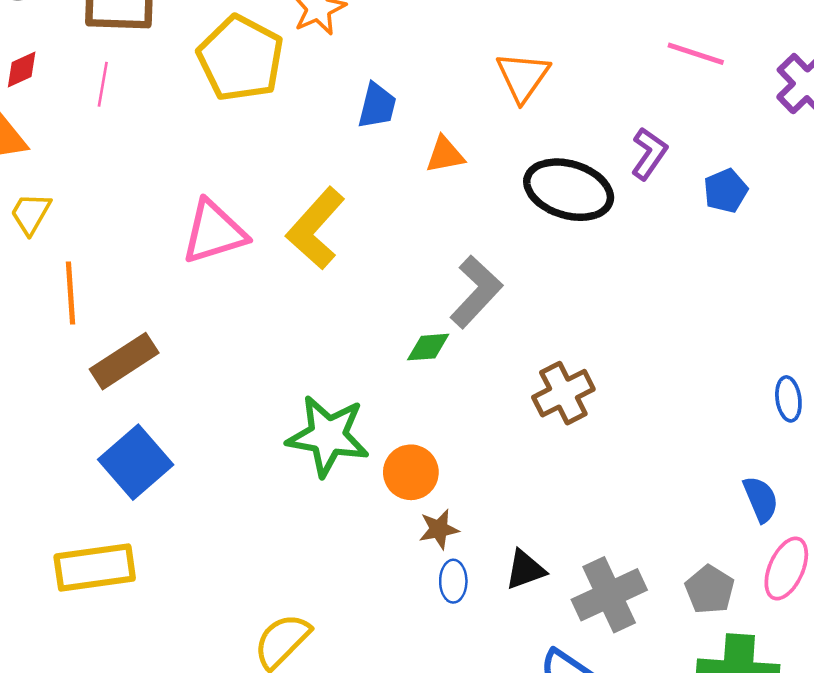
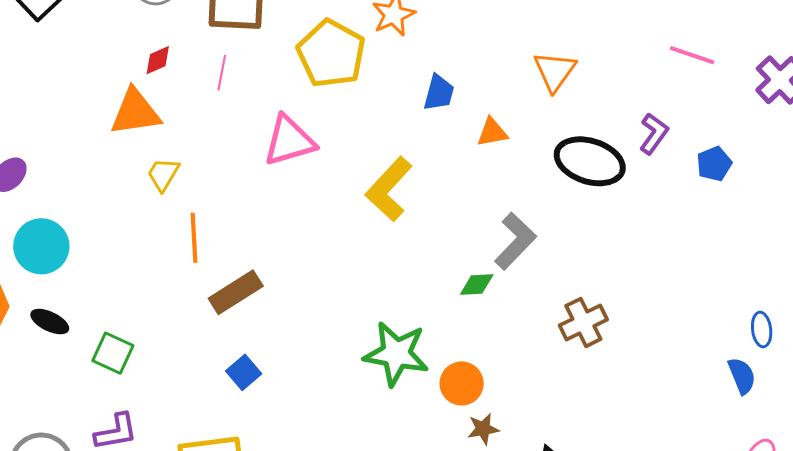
pink triangle: (214, 232) -> (289, 141), moved
blue square: (136, 462) -> (244, 372), size x0.6
blue semicircle: (761, 499) -> (742, 376), moved

